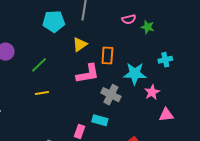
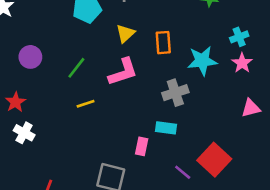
pink L-shape: (88, 74) -> (123, 72), moved
pink star: (152, 92) -> (242, 63), moved
gray cross: (111, 95) -> (175, 93), turned -36

